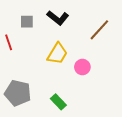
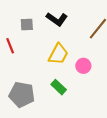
green rectangle: (58, 102) -> (59, 87), moved

